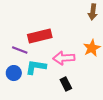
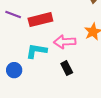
purple line: (20, 50) -> (13, 15), moved
blue circle: (14, 73) -> (14, 70), moved

